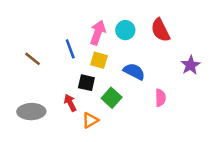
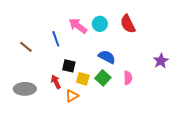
pink arrow: (98, 33) -> (78, 26), turned -72
yellow square: (99, 60) -> (83, 79), moved
purple star: (190, 65) -> (161, 61), moved
green square: (112, 98) -> (103, 78), moved

